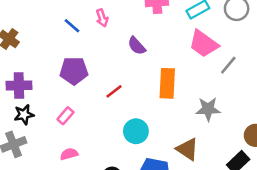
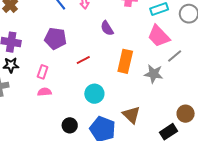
gray star: (208, 109) -> (154, 74), moved
pink rectangle: (65, 116) -> (43, 72), turned -32
pink semicircle: (69, 154) -> (44, 92), moved

